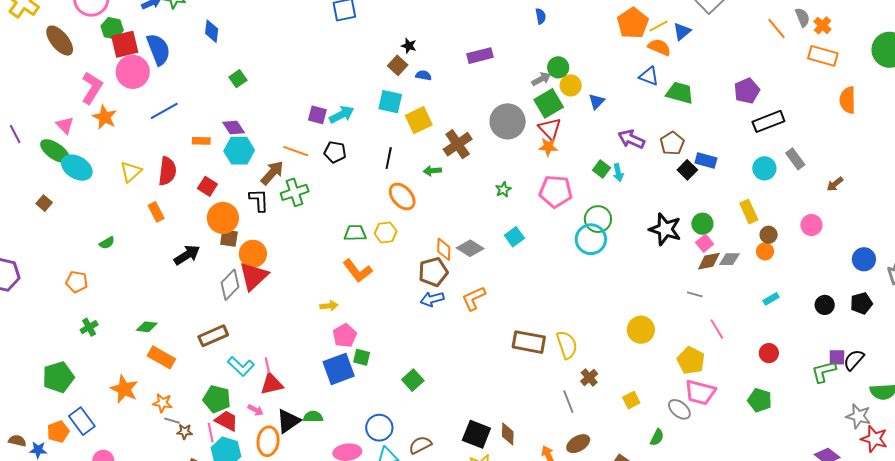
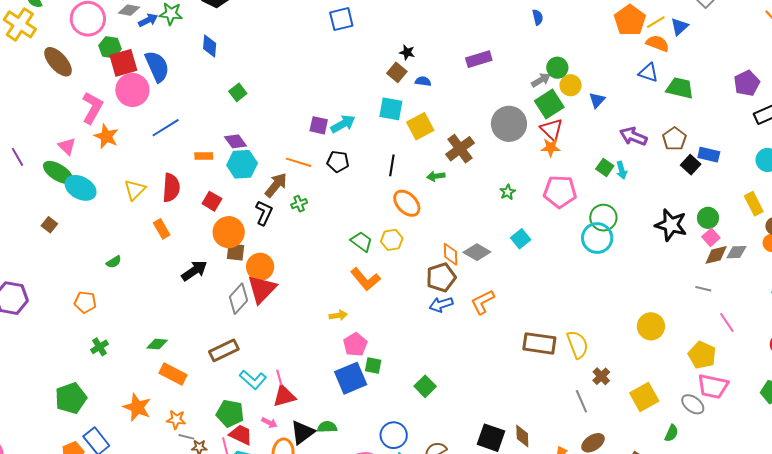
green cross: (295, 192) -> (299, 204), size x0.6
black L-shape: (259, 200) -> (264, 213), turned 30
green trapezoid: (355, 233) -> (361, 242), turned 40
yellow square: (631, 400) -> (644, 397), size x1.6

